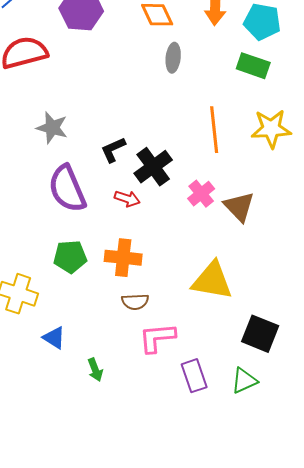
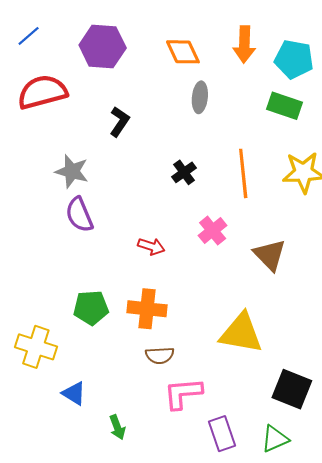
black L-shape: (113, 150) -> (119, 122), moved, turned 148
black cross: (153, 167) -> (184, 172), moved, size x0.6
purple semicircle: (67, 189) -> (79, 215), moved, size x0.7
pink cross: (201, 194) -> (213, 231), moved

